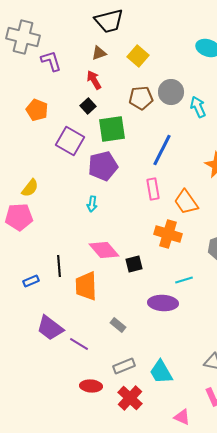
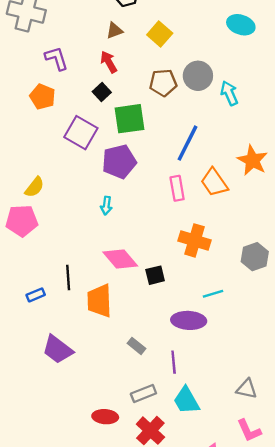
purple L-shape: (51, 61) -> (56, 58), moved
orange trapezoid: (186, 202) -> (214, 182), moved
purple line: (79, 344) -> (174, 362), moved, turned 54

